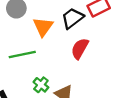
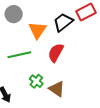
red semicircle: (80, 49) -> (56, 53), moved

